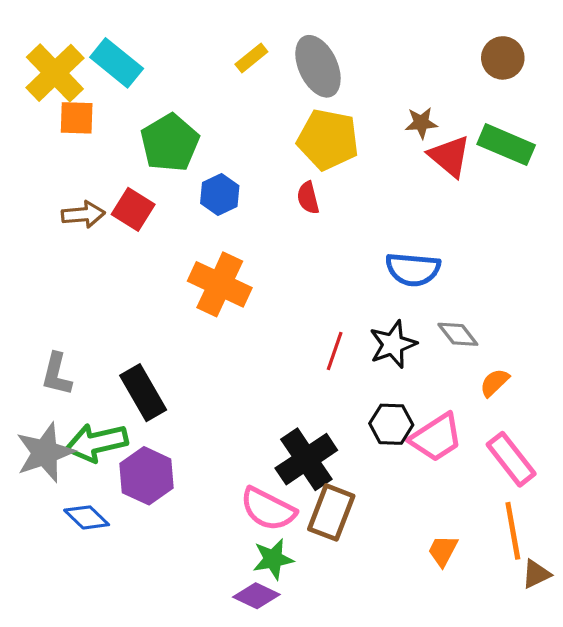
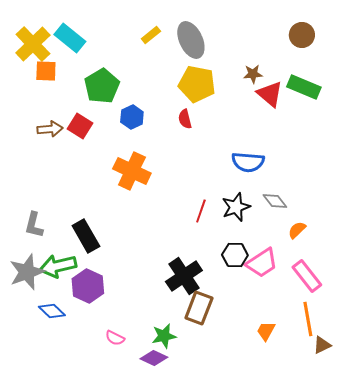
pink semicircle: (268, 509) -> (115, 338), moved, size x0.6

